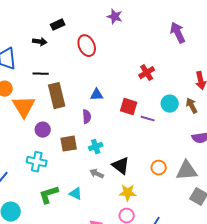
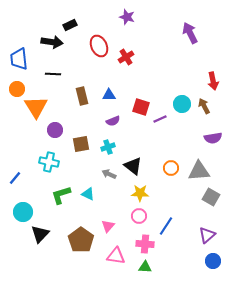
black arrow: (40, 42) -> (52, 42), size x1.5
red cross: (147, 73) -> (126, 57), moved
brown rectangle: (57, 96) -> (82, 96), moved, size x0.7
purple semicircle: (87, 117) -> (113, 121), moved, turned 72
purple line: (148, 119) -> (160, 119), turned -40

